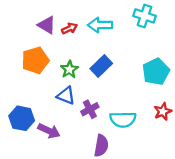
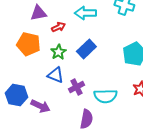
purple triangle: (47, 25) -> (38, 13), turned -42
red arrow: (69, 28) -> (58, 27), moved
orange pentagon: (35, 60) -> (28, 44), turned 30

